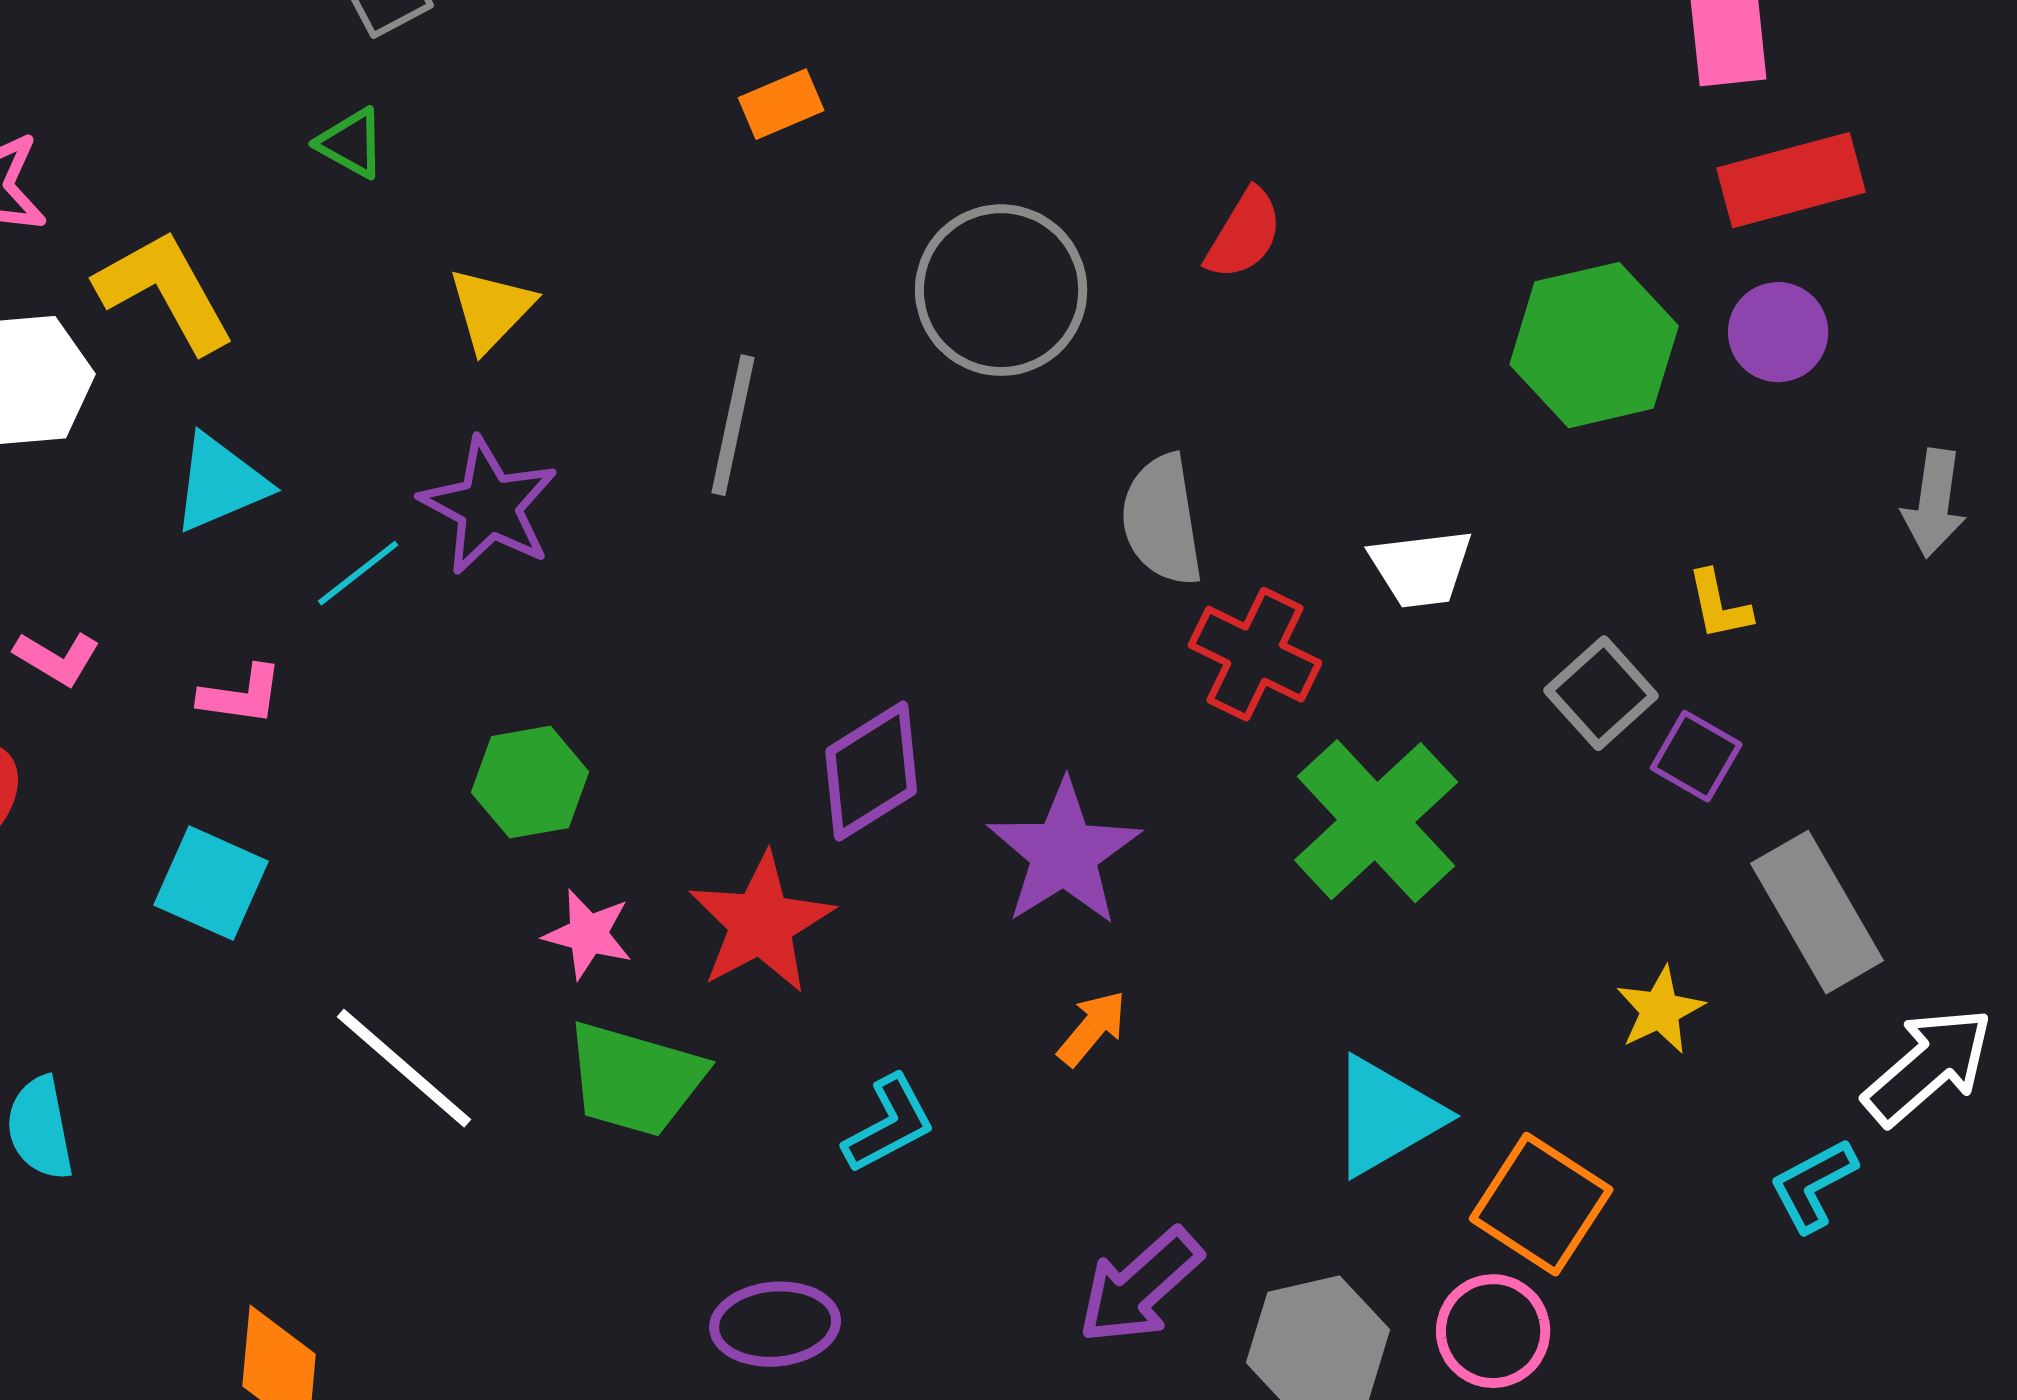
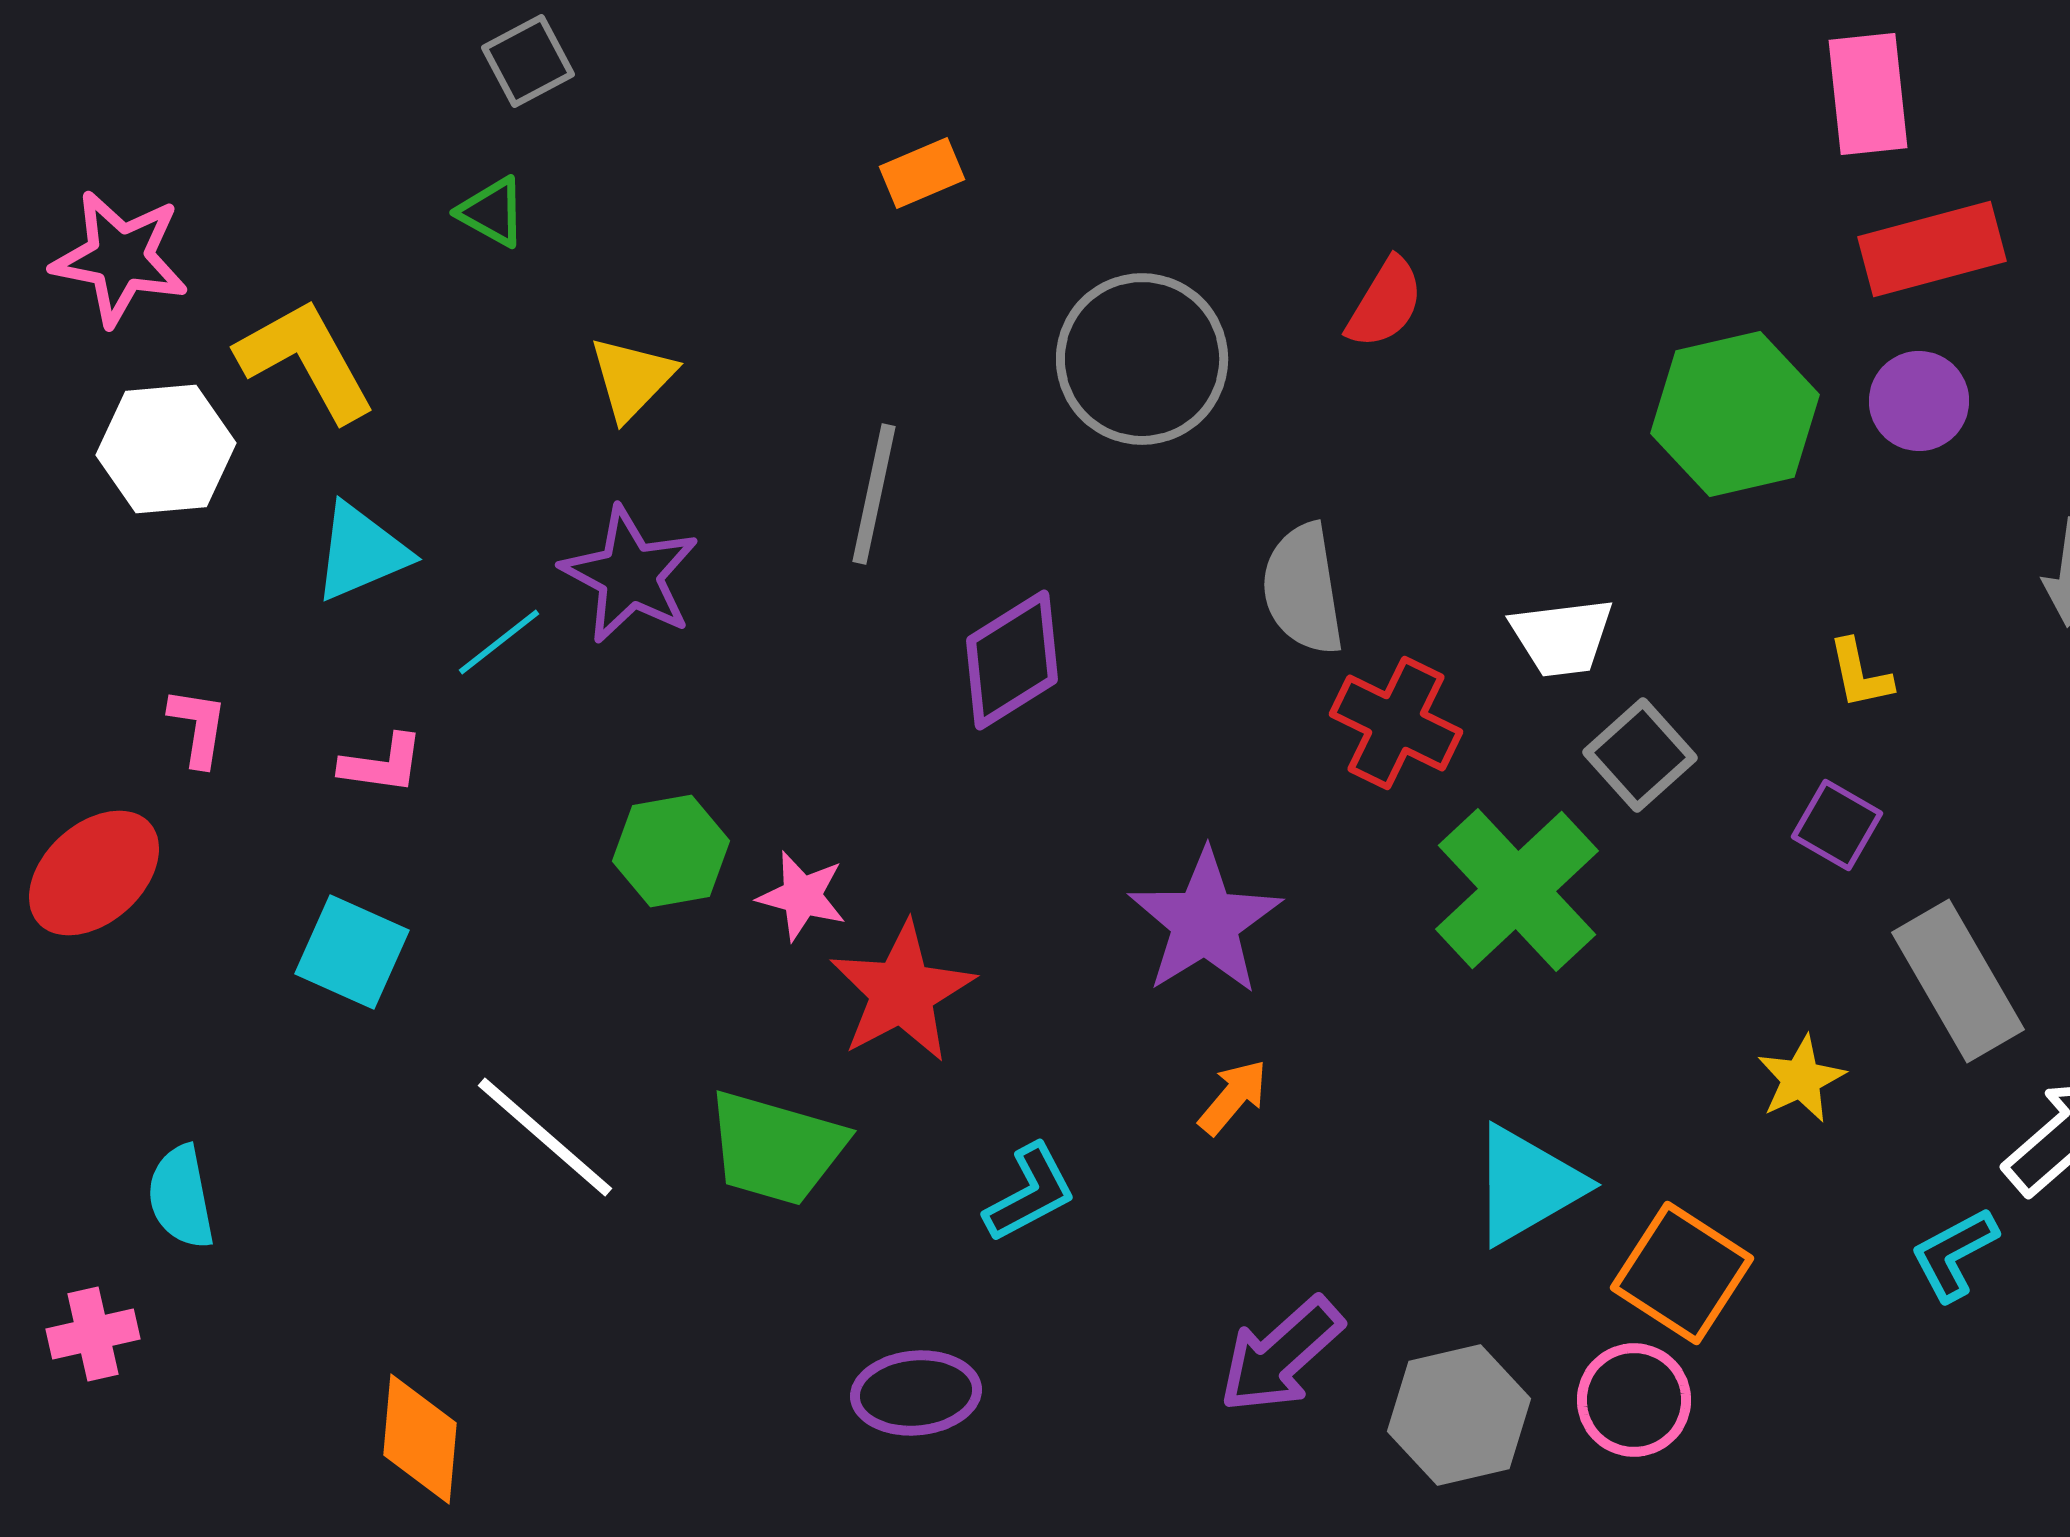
pink L-shape: (57, 658) -> (198, 727), turned -112
gray square: (1601, 693) -> (1640, 755), moved
purple diamond: (871, 771) -> (1012, 660), moved
pink star: (588, 934) -> (802, 896), moved

